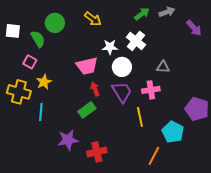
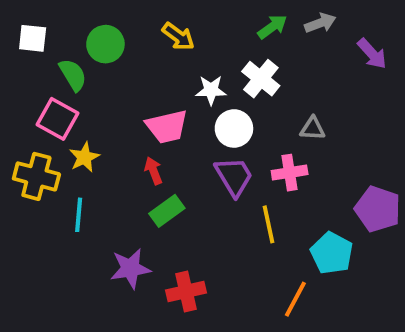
white square: (13, 31) -> (33, 38), moved
pink square: (30, 62) -> (58, 119), size x1.5
red arrow: (95, 89) -> (153, 171), moved

